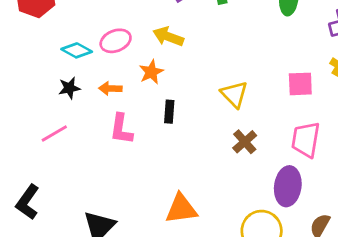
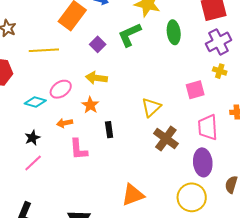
black star: (69, 88) -> (32, 138), moved
yellow triangle: (234, 94) -> (151, 107), turned 45
brown cross: (245, 142) -> (166, 139), size x1.4

